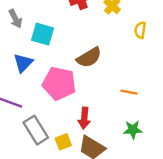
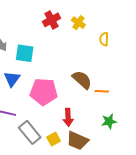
brown semicircle: (89, 57) -> (82, 80), moved, turned -100

